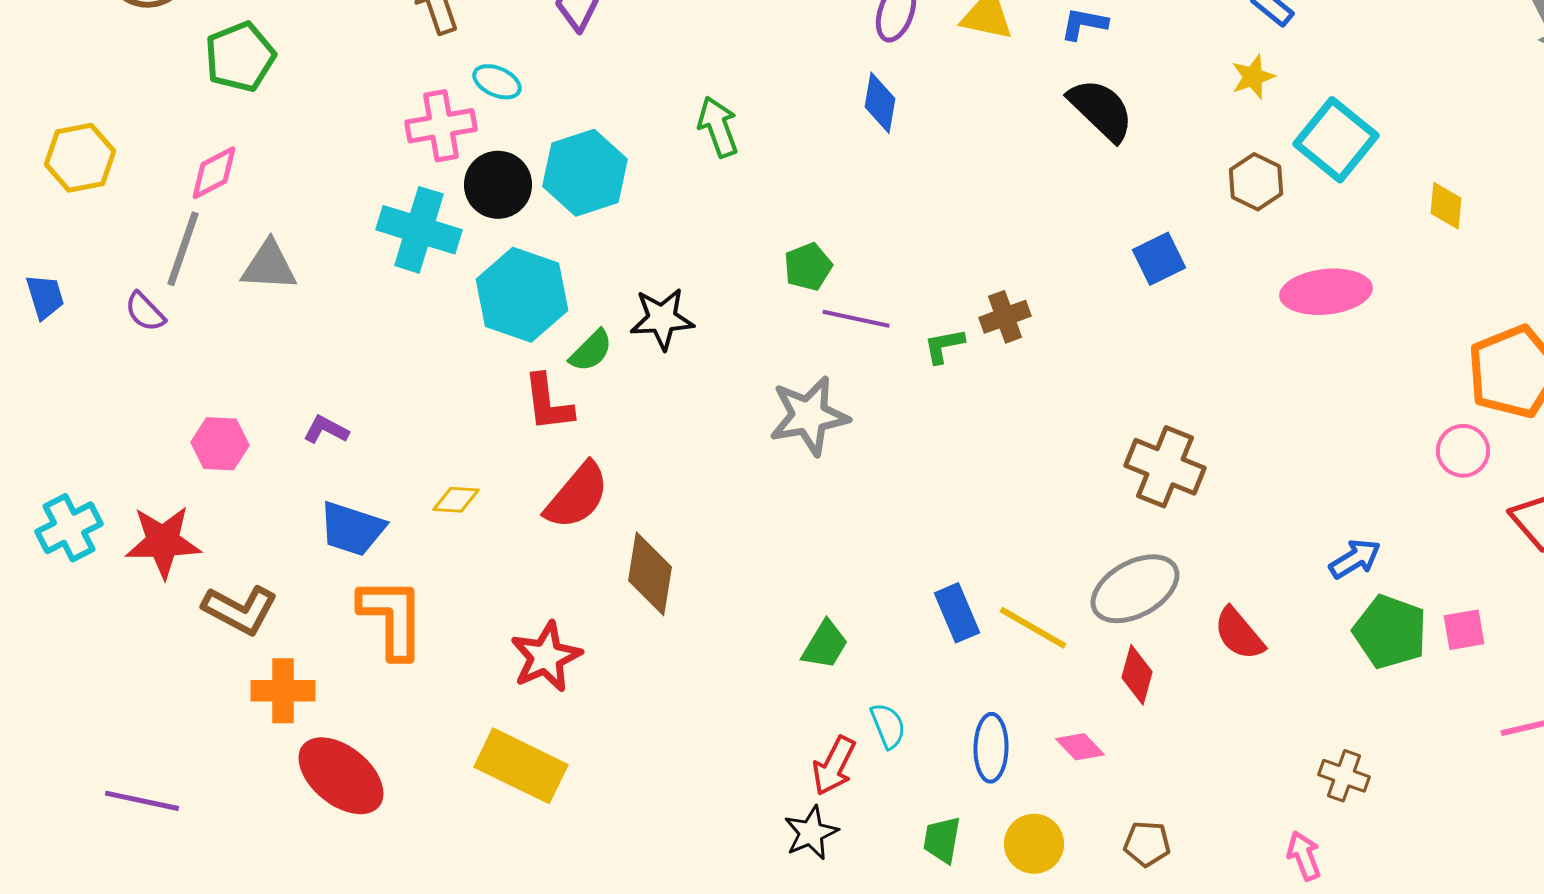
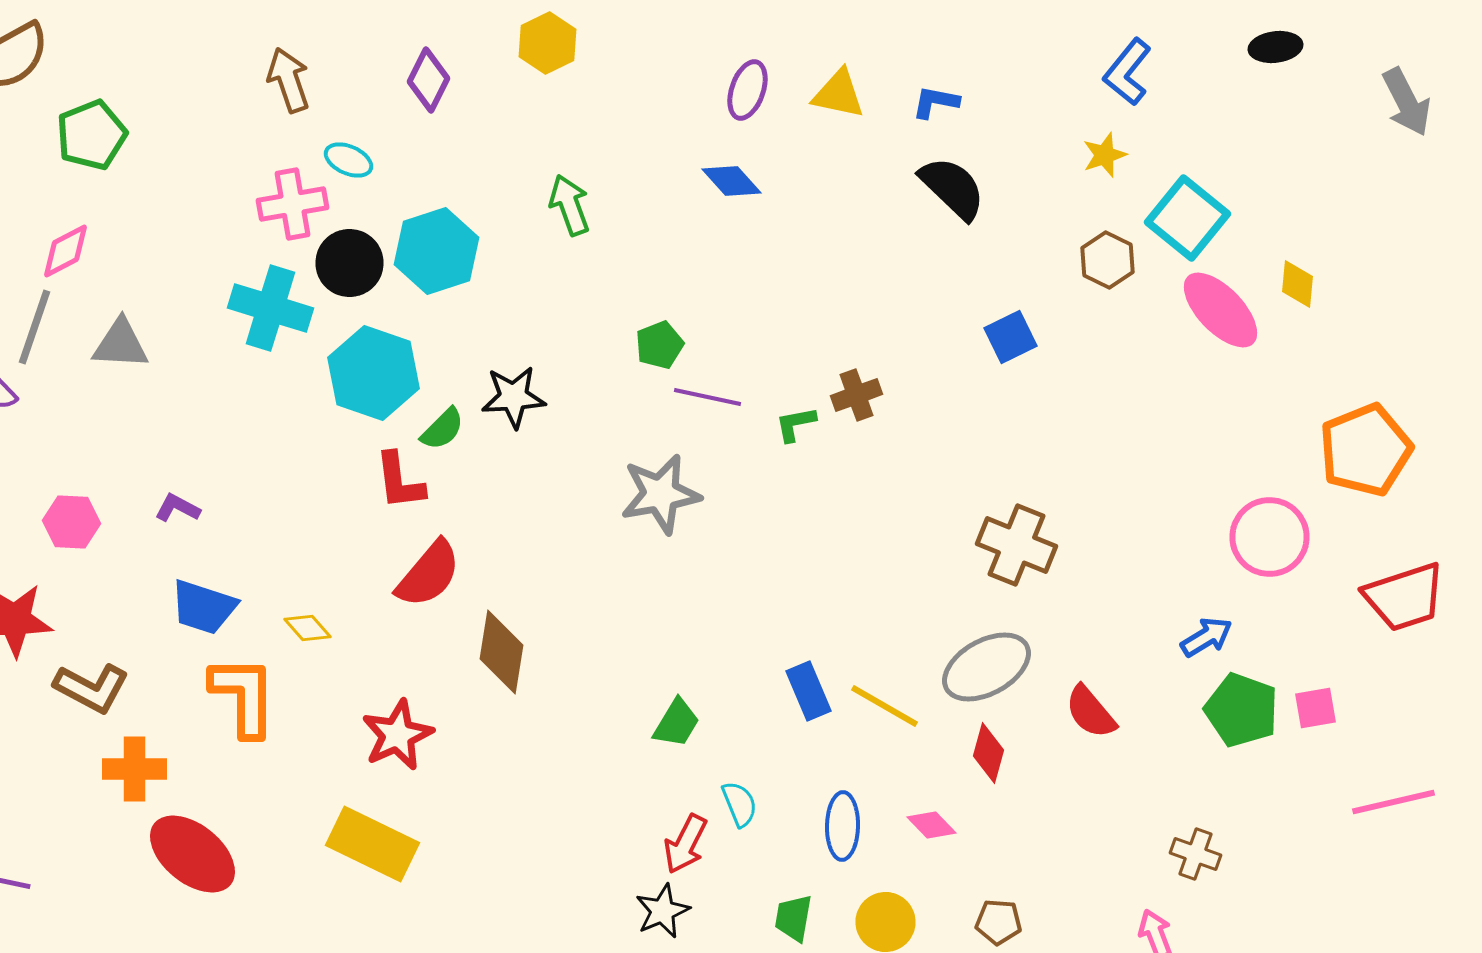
blue diamond: (880, 103) -> (732, 181), turned -52
pink ellipse: (1326, 292) -> (1220, 310), moved, turned 52
pink circle: (1463, 451) -> (1270, 537), moved, size x1.5
yellow diamond: (456, 500) -> (308, 628), moved, turned 45

